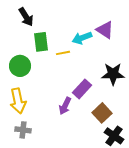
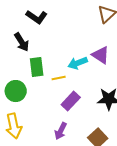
purple rectangle: (82, 89) -> (71, 101), moved

